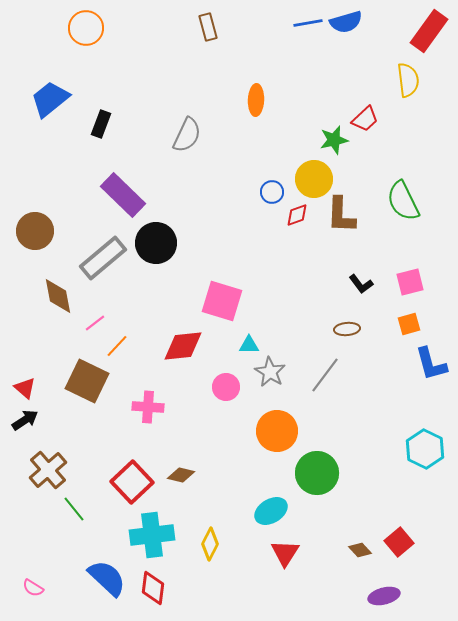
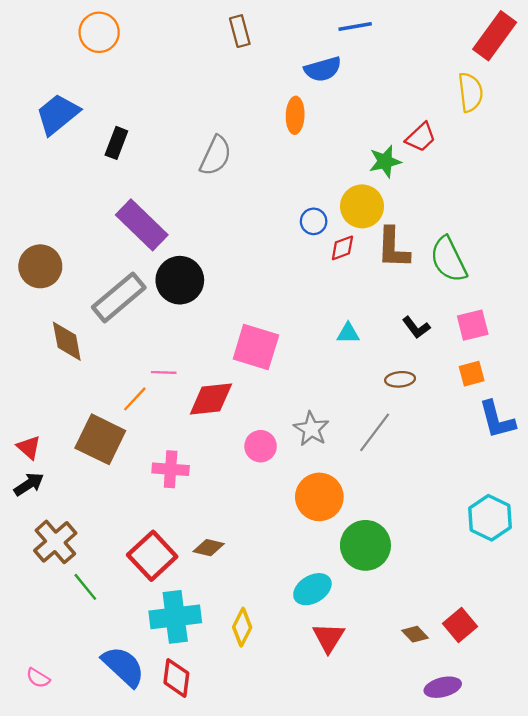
blue semicircle: (346, 22) -> (323, 69), moved
green semicircle: (403, 201) -> (448, 259), moved
pink line: (95, 323) -> (164, 372), moved, turned 40
cyan triangle: (249, 345) -> (348, 333), moved

